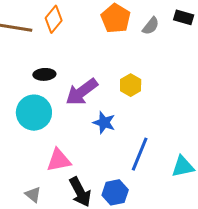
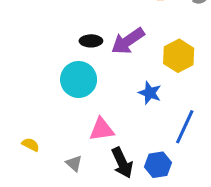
yellow hexagon: (131, 85) -> (179, 56), size x1.4
purple arrow: (82, 92) -> (128, 41), moved

